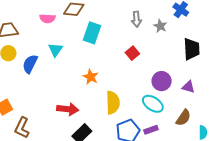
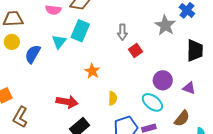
gray arrow: (136, 19) -> (122, 32), moved
gray star: (160, 26) -> (165, 25), size x1.5
cyan rectangle: (92, 33) -> (80, 31), moved
yellow semicircle: (113, 103) -> (113, 98), size x0.6

